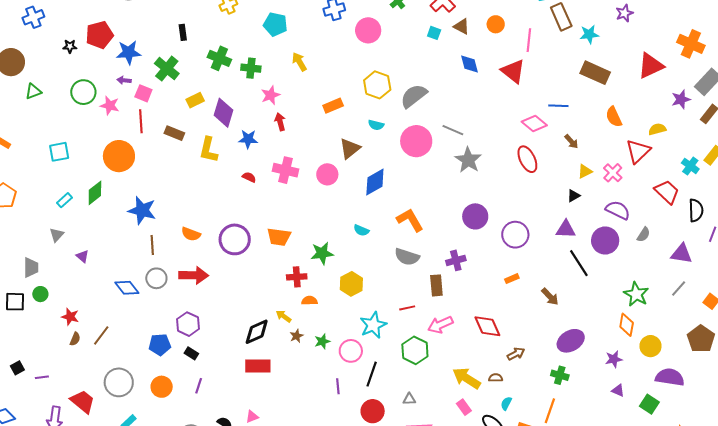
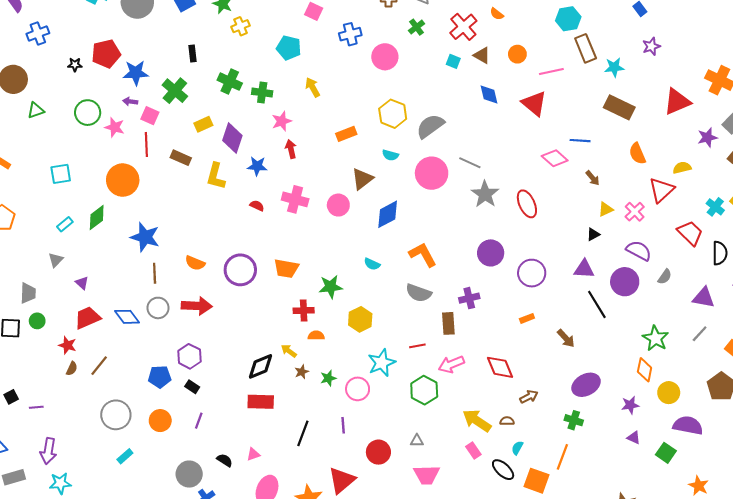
pink line: (529, 40) -> (551, 72), turned 70
red ellipse: (527, 159) -> (527, 204), moved
black line: (372, 374) -> (303, 433), moved
red trapezoid: (83, 401) -> (87, 318), moved, turned -64

